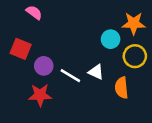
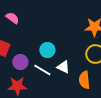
cyan circle: (111, 39) -> (47, 50), moved

